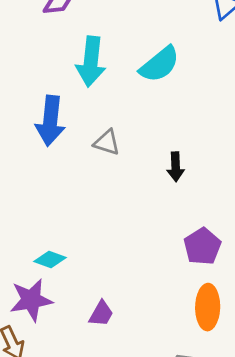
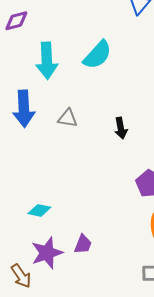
purple star: (31, 300) -> (47, 253), moved

